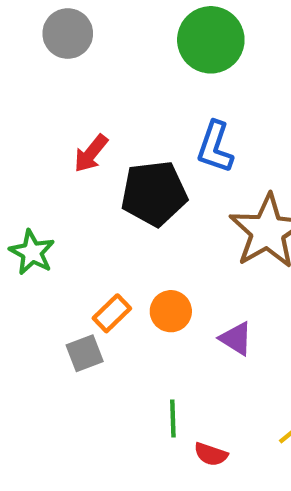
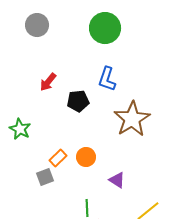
black pentagon: (154, 193) -> (78, 101), size x0.7
purple triangle: (236, 339) -> (117, 180), moved

